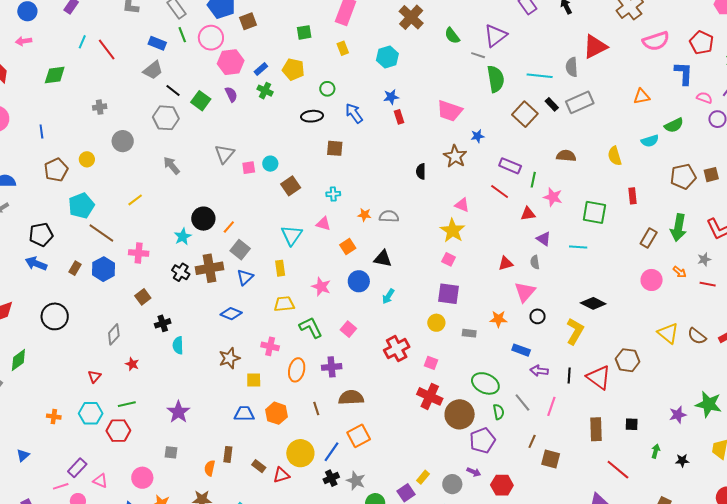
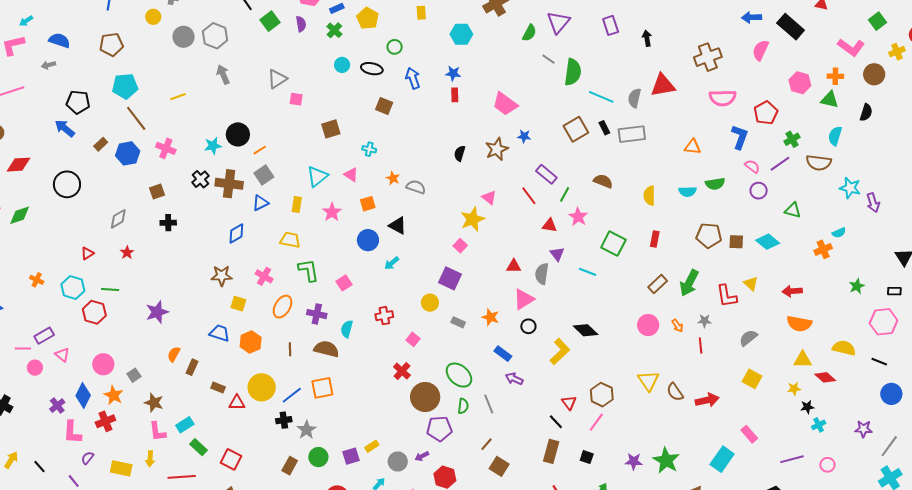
green semicircle: (452, 36) -> (529, 33), turned -132
purple triangle: (496, 36) -> (558, 22), moved, turned -30
green semicircle: (496, 79) -> (573, 72), moved
gray hexagon: (166, 118) -> (215, 36), moved
yellow circle: (87, 159) -> (153, 17), moved
cyan circle: (270, 164) -> (342, 65), moved
gray semicircle: (535, 262) -> (542, 274), size x1.5
red line: (708, 284) -> (701, 345), turned 56
pink star: (321, 287) -> (332, 212), moved
blue diamond: (231, 314) -> (236, 233), turned -70
cyan semicircle: (178, 345) -> (347, 329), moved
red cross: (397, 349) -> (384, 316), size x0.7
black line: (569, 376) -> (556, 422), moved, turned -63
red triangle: (599, 377) -> (569, 403), size x0.6
red cross: (430, 396) -> (402, 371), size x0.7
pink line: (551, 406) -> (596, 422), moved
gray square: (171, 452) -> (134, 375), moved, turned 32
brown rectangle: (259, 466) -> (218, 387), turned -32
orange semicircle: (210, 468) -> (174, 354), moved
purple arrow: (474, 472) -> (422, 456), turned 112

